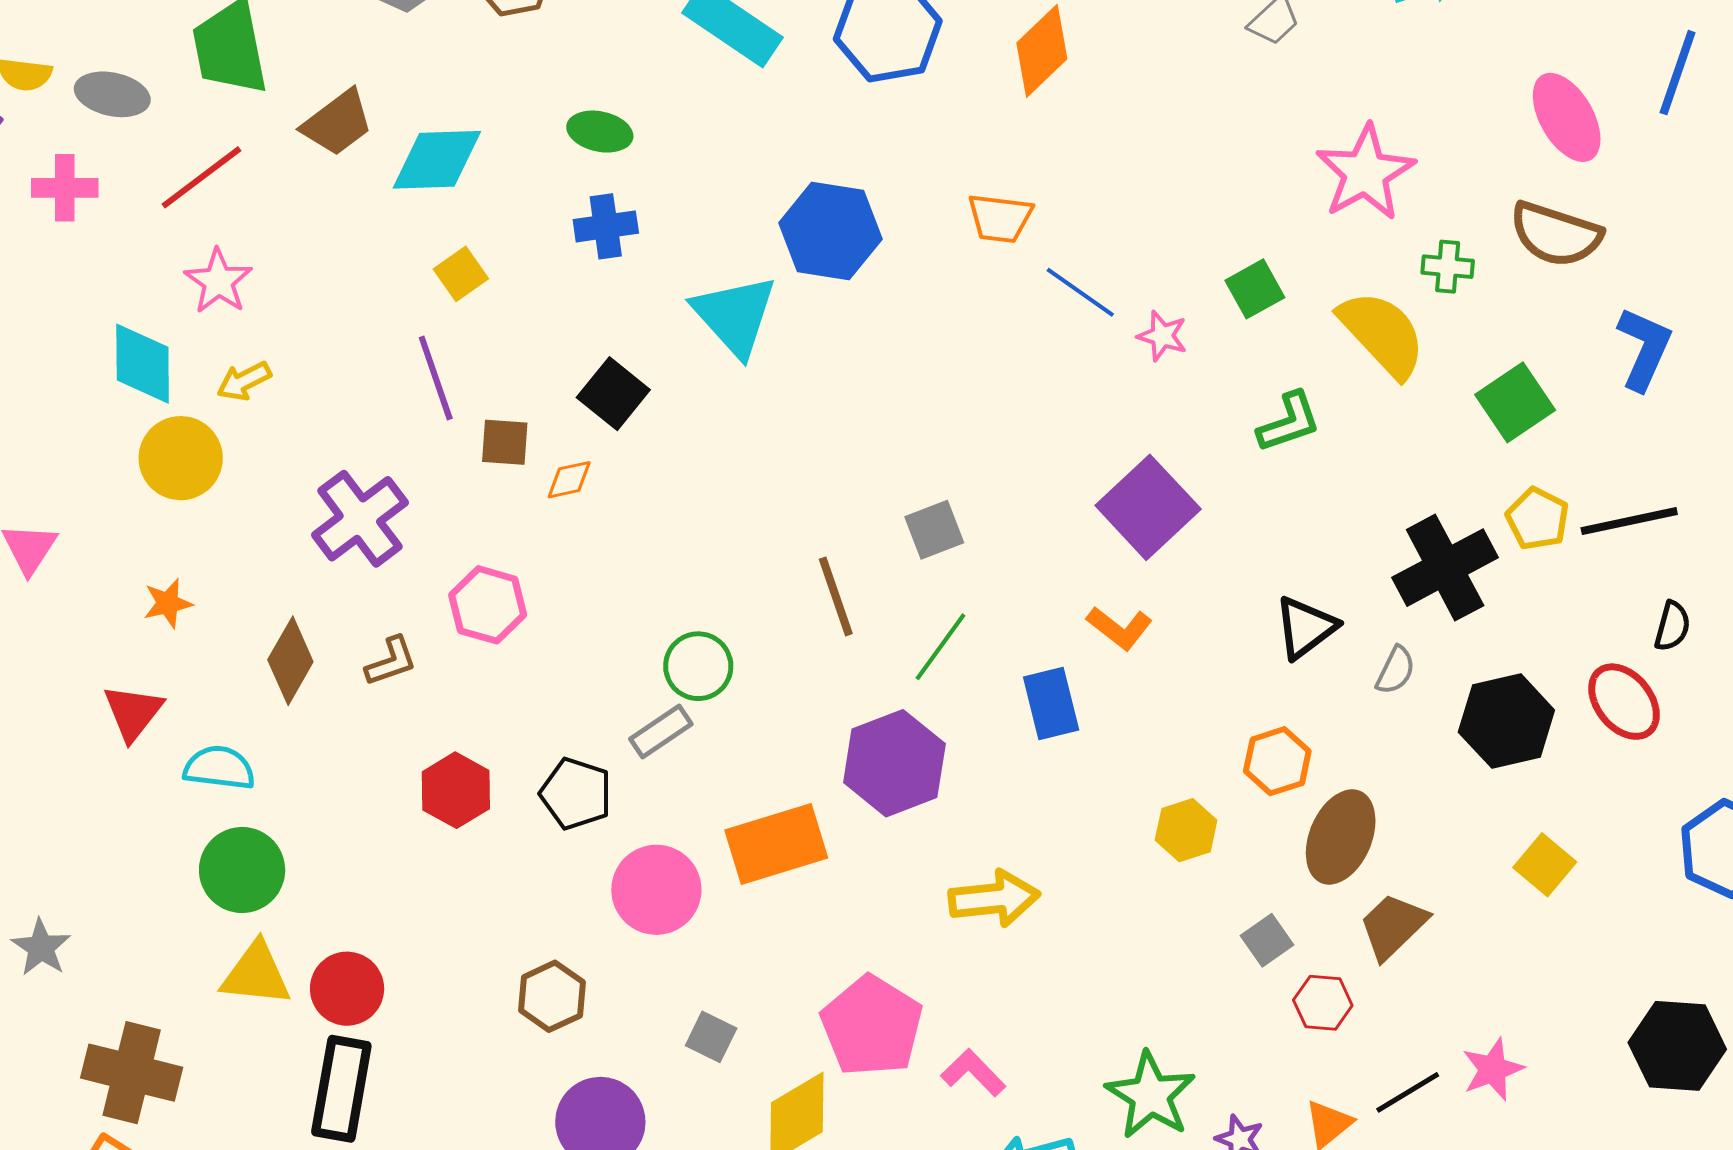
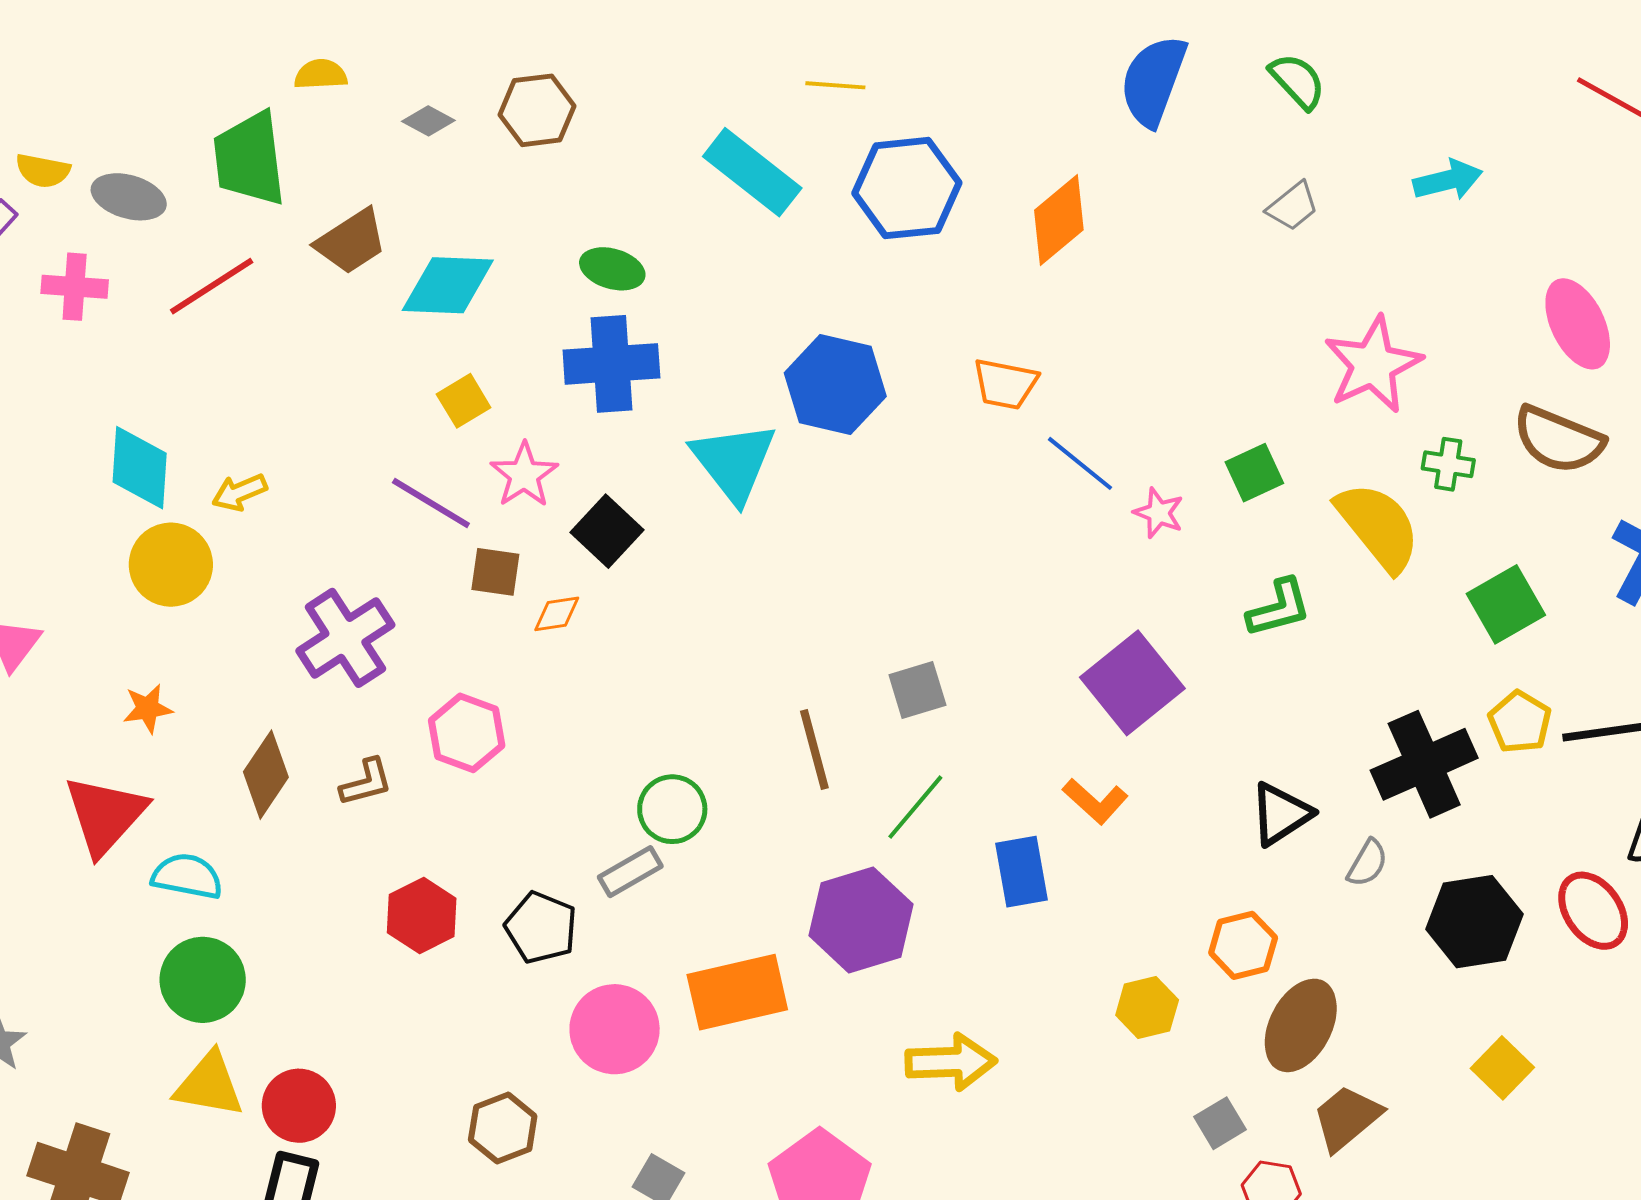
blue cross: (606, 226) -> (611, 364), size x1.5
pink star: (218, 281) -> (524, 475), moved
purple line: (436, 378) -> (431, 503), turned -44
red triangle: (133, 713) -> (105, 815), size x1.4

